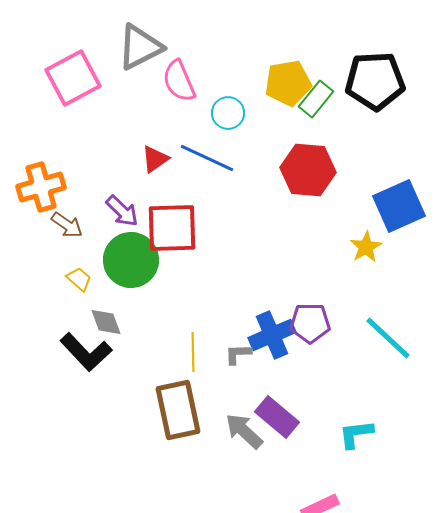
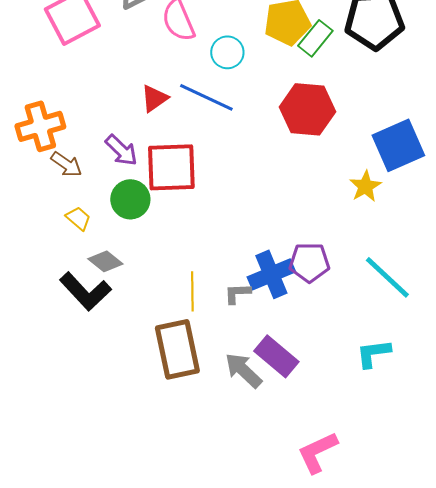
green circle: (131, 260) -> (130, 199), size x0.7
gray diamond: (106, 322) -> (105, 261), turned -32
cyan L-shape: (356, 434) -> (373, 353), moved

